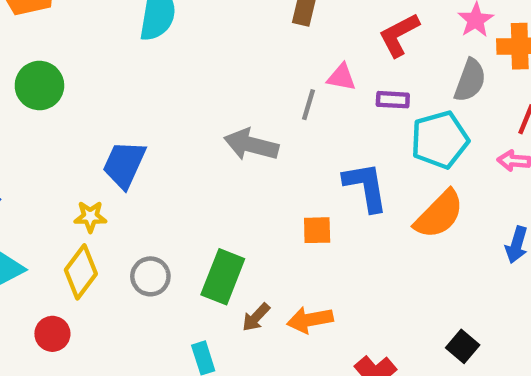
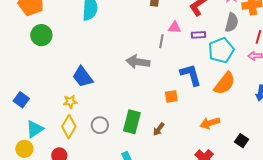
green circle: (39, 86) -> (41, 35), moved
blue trapezoid: (124, 164) -> (83, 77), turned -55
brown arrow: (256, 317) -> (159, 129), moved
orange arrow: (310, 320) -> (210, 123), moved

